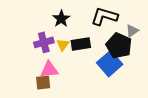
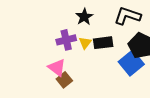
pink triangle: (49, 70) -> (57, 68), moved, turned 42
brown square: (43, 83) -> (64, 80), turned -35

